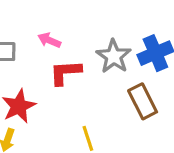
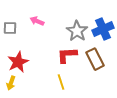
red L-shape: (65, 72) -> (67, 55), moved

